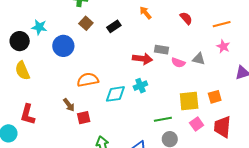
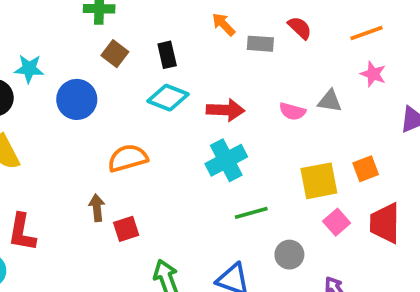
black rectangle: (114, 26) -> (167, 55), turned -64
gray rectangle: (162, 50) -> (260, 44), moved
cyan cross: (140, 86) -> (226, 160), size x1.5
cyan diamond: (115, 94) -> (168, 98), moved, turned 35
brown arrow: (69, 105) -> (97, 208), turned -144
green line: (163, 119) -> (251, 213), moved

